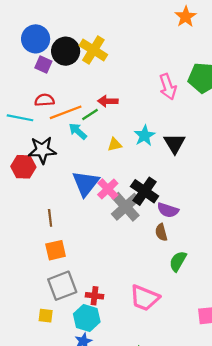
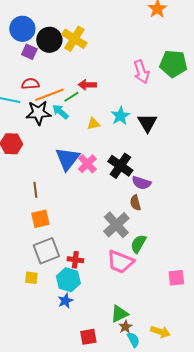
black star: (42, 150) -> (38, 113), moved
gray cross: (126, 207) -> (116, 225), moved
green semicircle: (178, 261) -> (138, 244), moved

